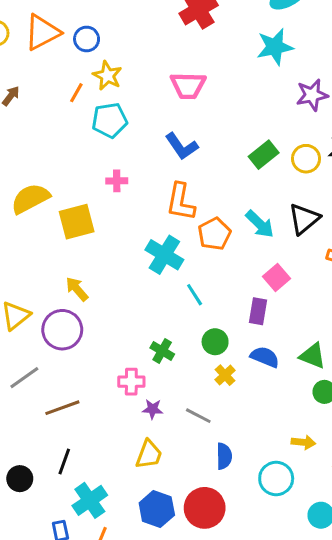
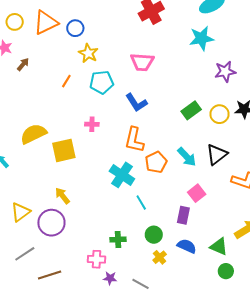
orange line: (76, 93) -> (66, 81), moved
cyan pentagon: (110, 120) -> (102, 82), moved
green cross: (162, 351) -> (118, 239), turned -35

